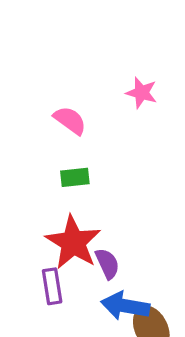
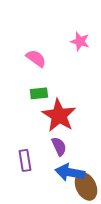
red star: (73, 242) -> (59, 115), moved

